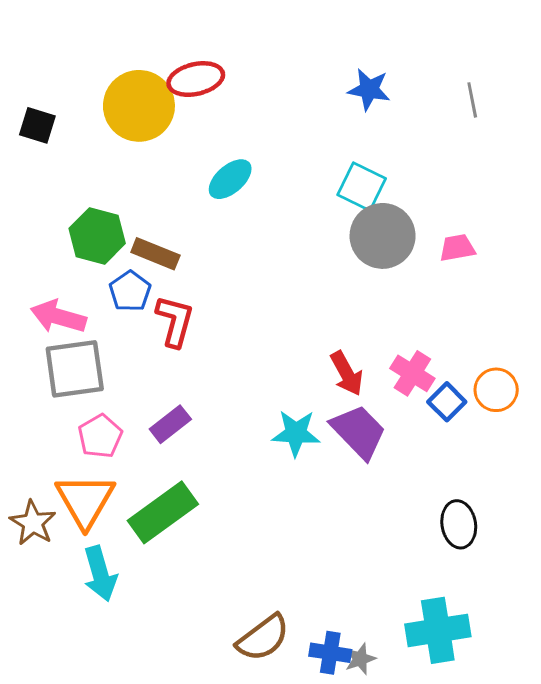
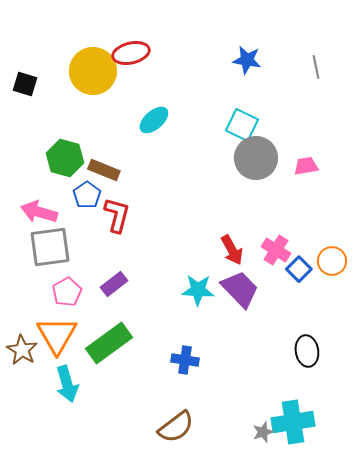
blue cross: (330, 653) -> (185, 360), moved
gray star: (360, 659) -> (263, 432), moved

